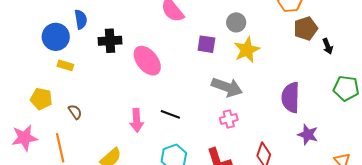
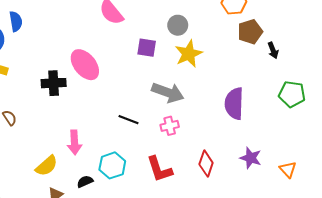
black cross: (110, 41) -> (54, 83), moved
black line: (170, 114) -> (129, 120), moved
pink arrow: (137, 120) -> (74, 142), moved
purple star: (308, 135) -> (251, 158), moved

